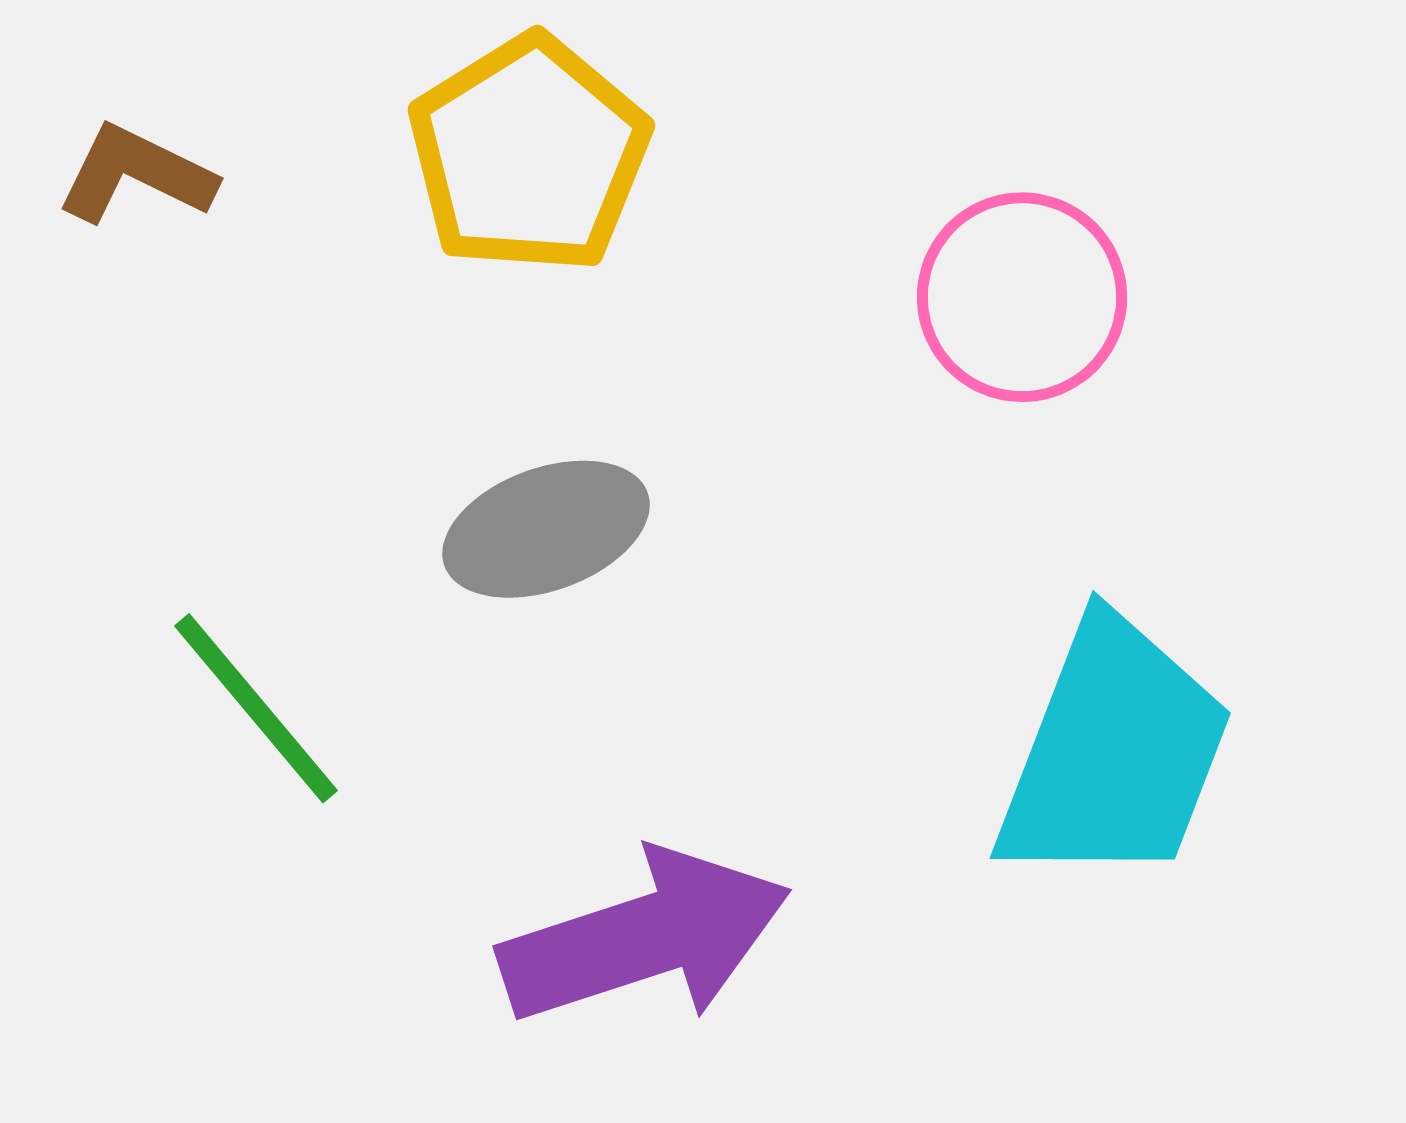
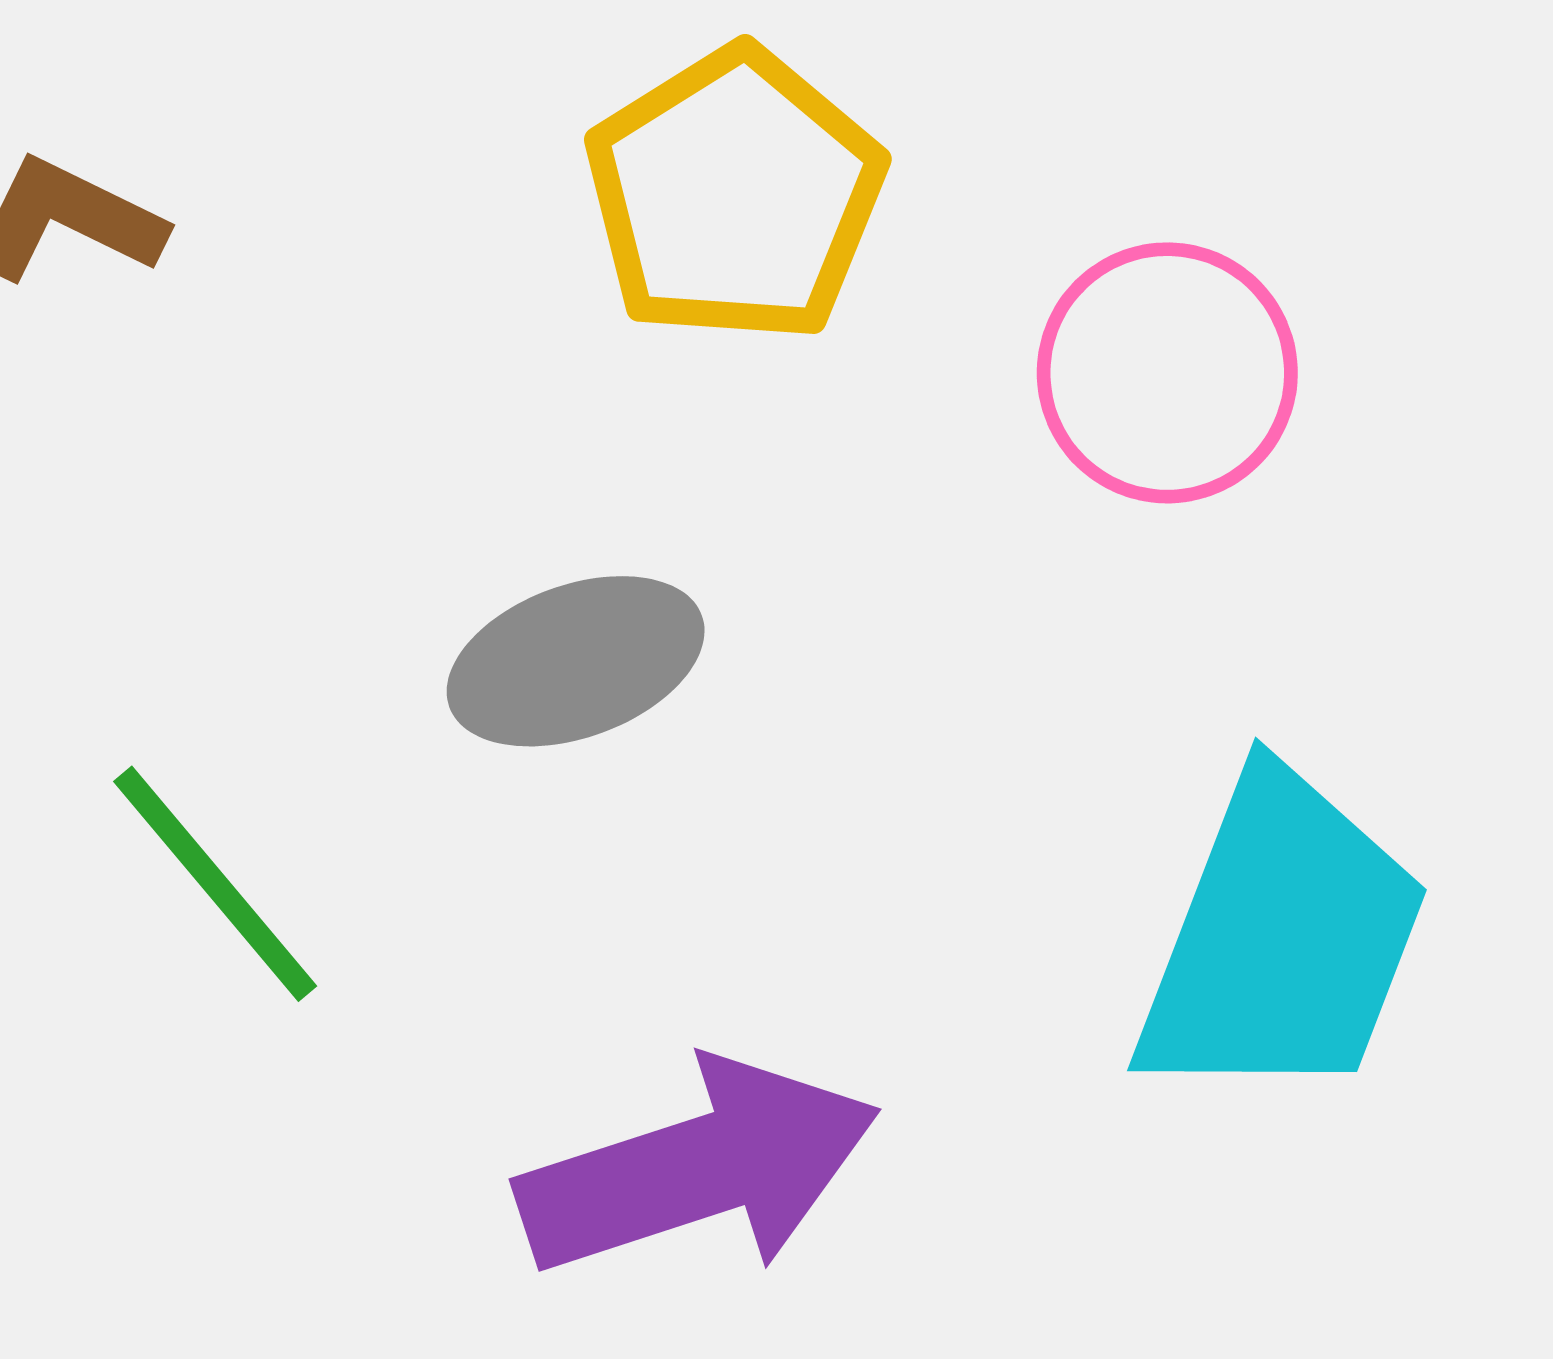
yellow pentagon: (529, 154) -> (735, 195), moved

